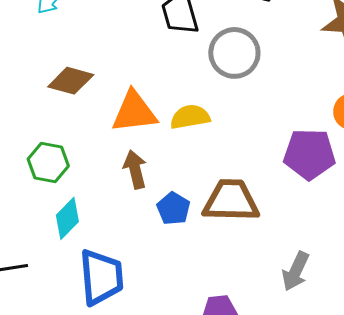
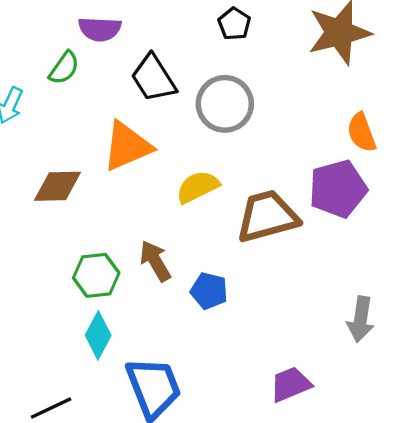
orange triangle: (134, 112) -> (127, 146), moved
green hexagon: (48, 162) -> (96, 275), moved
brown trapezoid: (231, 201) -> (267, 216), moved

